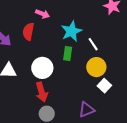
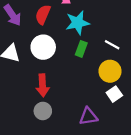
cyan star: (71, 31) -> (78, 23), moved
white line: (93, 44) -> (112, 45), turned -40
white circle: (42, 68) -> (43, 47), moved

